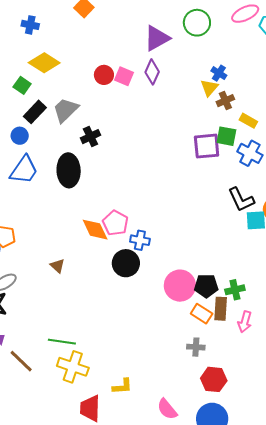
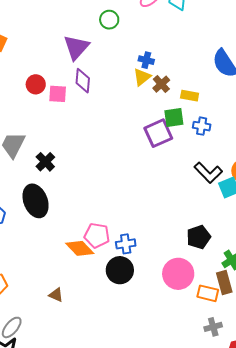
green circle: (197, 23) -> (109, 20), size x0.7
red circle: (104, 75) -> (36, 84), moved
yellow triangle: (209, 88) -> (142, 77), turned 30
blue cross: (250, 153) -> (202, 126), size x0.7
black pentagon: (206, 286) -> (199, 237), moved

